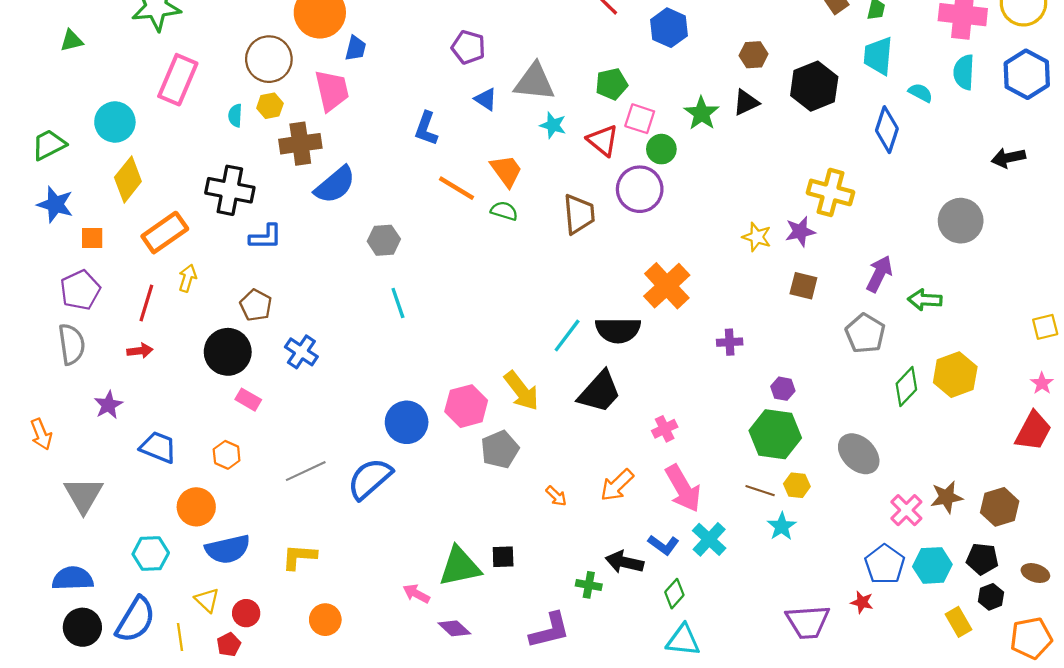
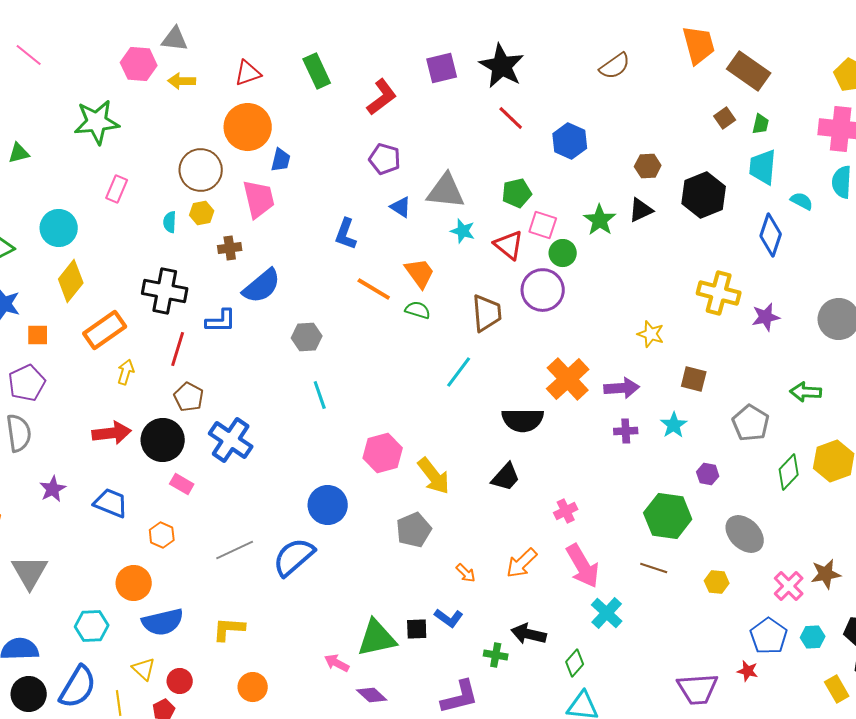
pink rectangle: (178, 80) -> (117, 189), size x0.6
brown cross: (300, 144) -> (230, 248), size x0.6
purple star: (800, 231) -> (766, 317), moved
blue L-shape: (266, 237) -> (221, 321), moved
purple arrow: (879, 274) -> (622, 388), moved, turned 60
red line: (146, 303) -> (178, 349), moved
cyan line: (567, 336) -> (459, 372), moved
red arrow: (140, 351) -> (112, 433), moved, size x1.6
blue cross: (301, 352) -> (231, 440), size x1.4
purple hexagon: (783, 389) -> (708, 474), moved
black trapezoid: (600, 392) -> (506, 477), size x0.7
pink hexagon: (466, 406) -> (383, 453), moved
blue trapezoid: (158, 447) -> (111, 503), moved
yellow hexagon: (797, 485) -> (717, 582), moved
cyan star: (782, 526) -> (674, 425), moved
blue L-shape: (664, 545) -> (449, 618), moved
cyan hexagon: (932, 565) -> (813, 637), size x0.7

